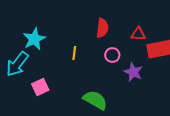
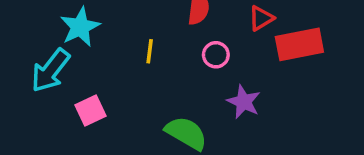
red triangle: (138, 34) -> (261, 18), turned -35
purple star: (133, 72) -> (244, 102), moved

